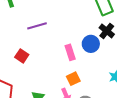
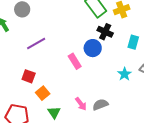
orange square: (73, 79) -> (43, 93), moved

